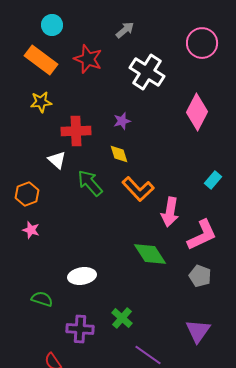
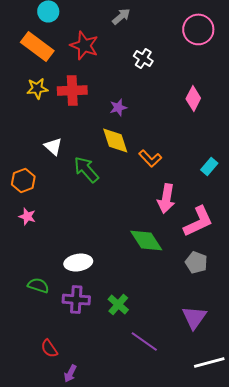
white cross: (147, 72) -> (143, 58), size x0.6
pink diamond: (197, 112) -> (193, 99), size x0.7
red cross: (76, 131) -> (72, 90), moved
yellow diamond: (119, 154) -> (115, 141), size x1.4
orange L-shape: (138, 189) -> (150, 159), moved, size x0.7
purple cross: (80, 329) -> (76, 300), moved

